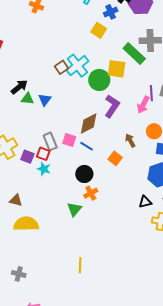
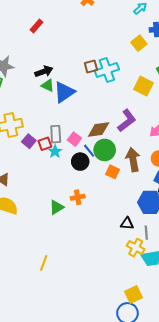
green circle: (99, 80) -> (105, 150), moved
blue triangle: (45, 100) -> (64, 92), size x1.6
brown arrow: (130, 141) -> (133, 160), size x1.6
red square: (43, 154) -> (45, 144), turned 32
orange square: (115, 158) -> (113, 172), turned -32
cyan star: (44, 169) -> (55, 151), moved
black circle: (84, 174) -> (80, 162), moved

